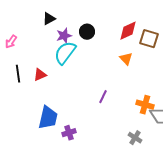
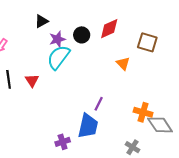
red diamond: (128, 31) -> (109, 29), moved
red triangle: (40, 75) -> (32, 80), turned -40
blue trapezoid: (48, 118) -> (88, 126), moved

